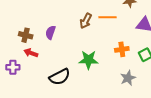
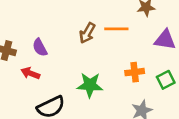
purple semicircle: (50, 32) -> (40, 47), turned -48
red arrow: (31, 53) -> (30, 73), moved

